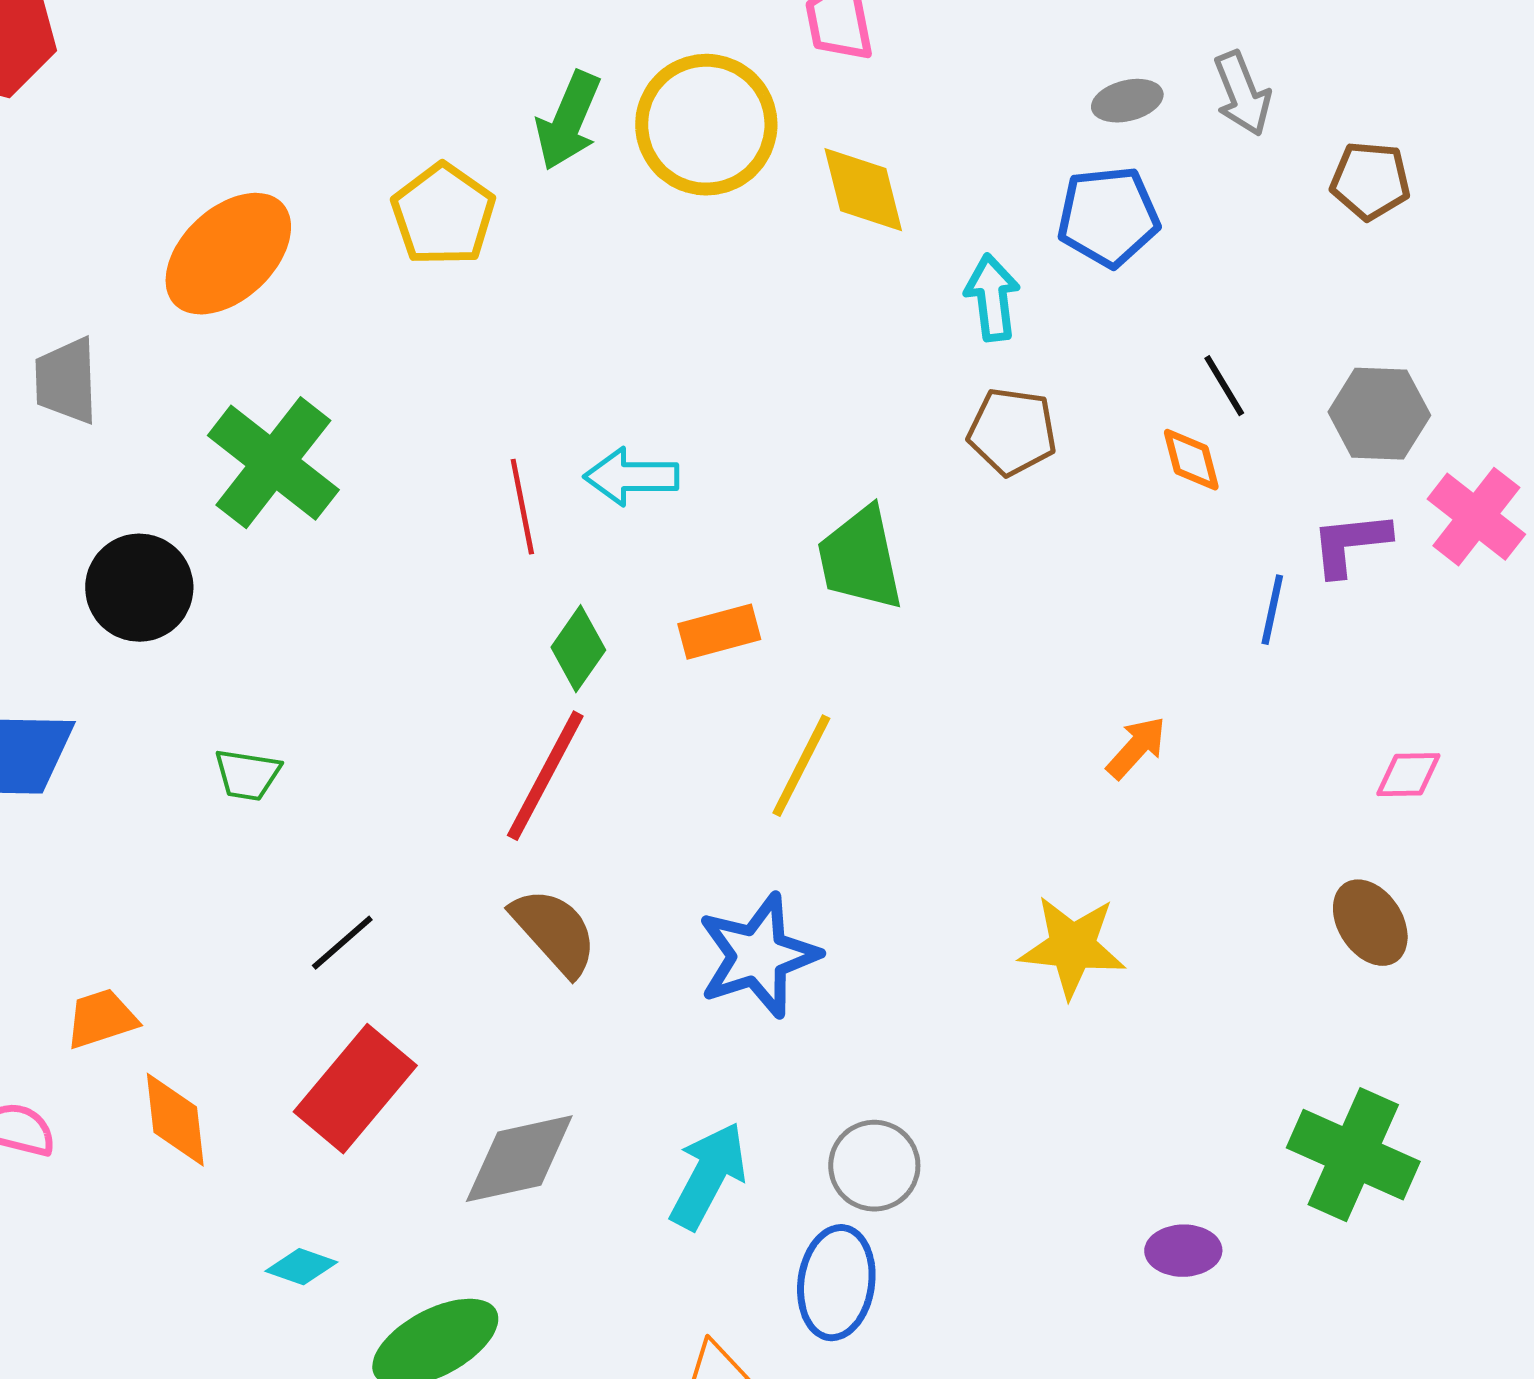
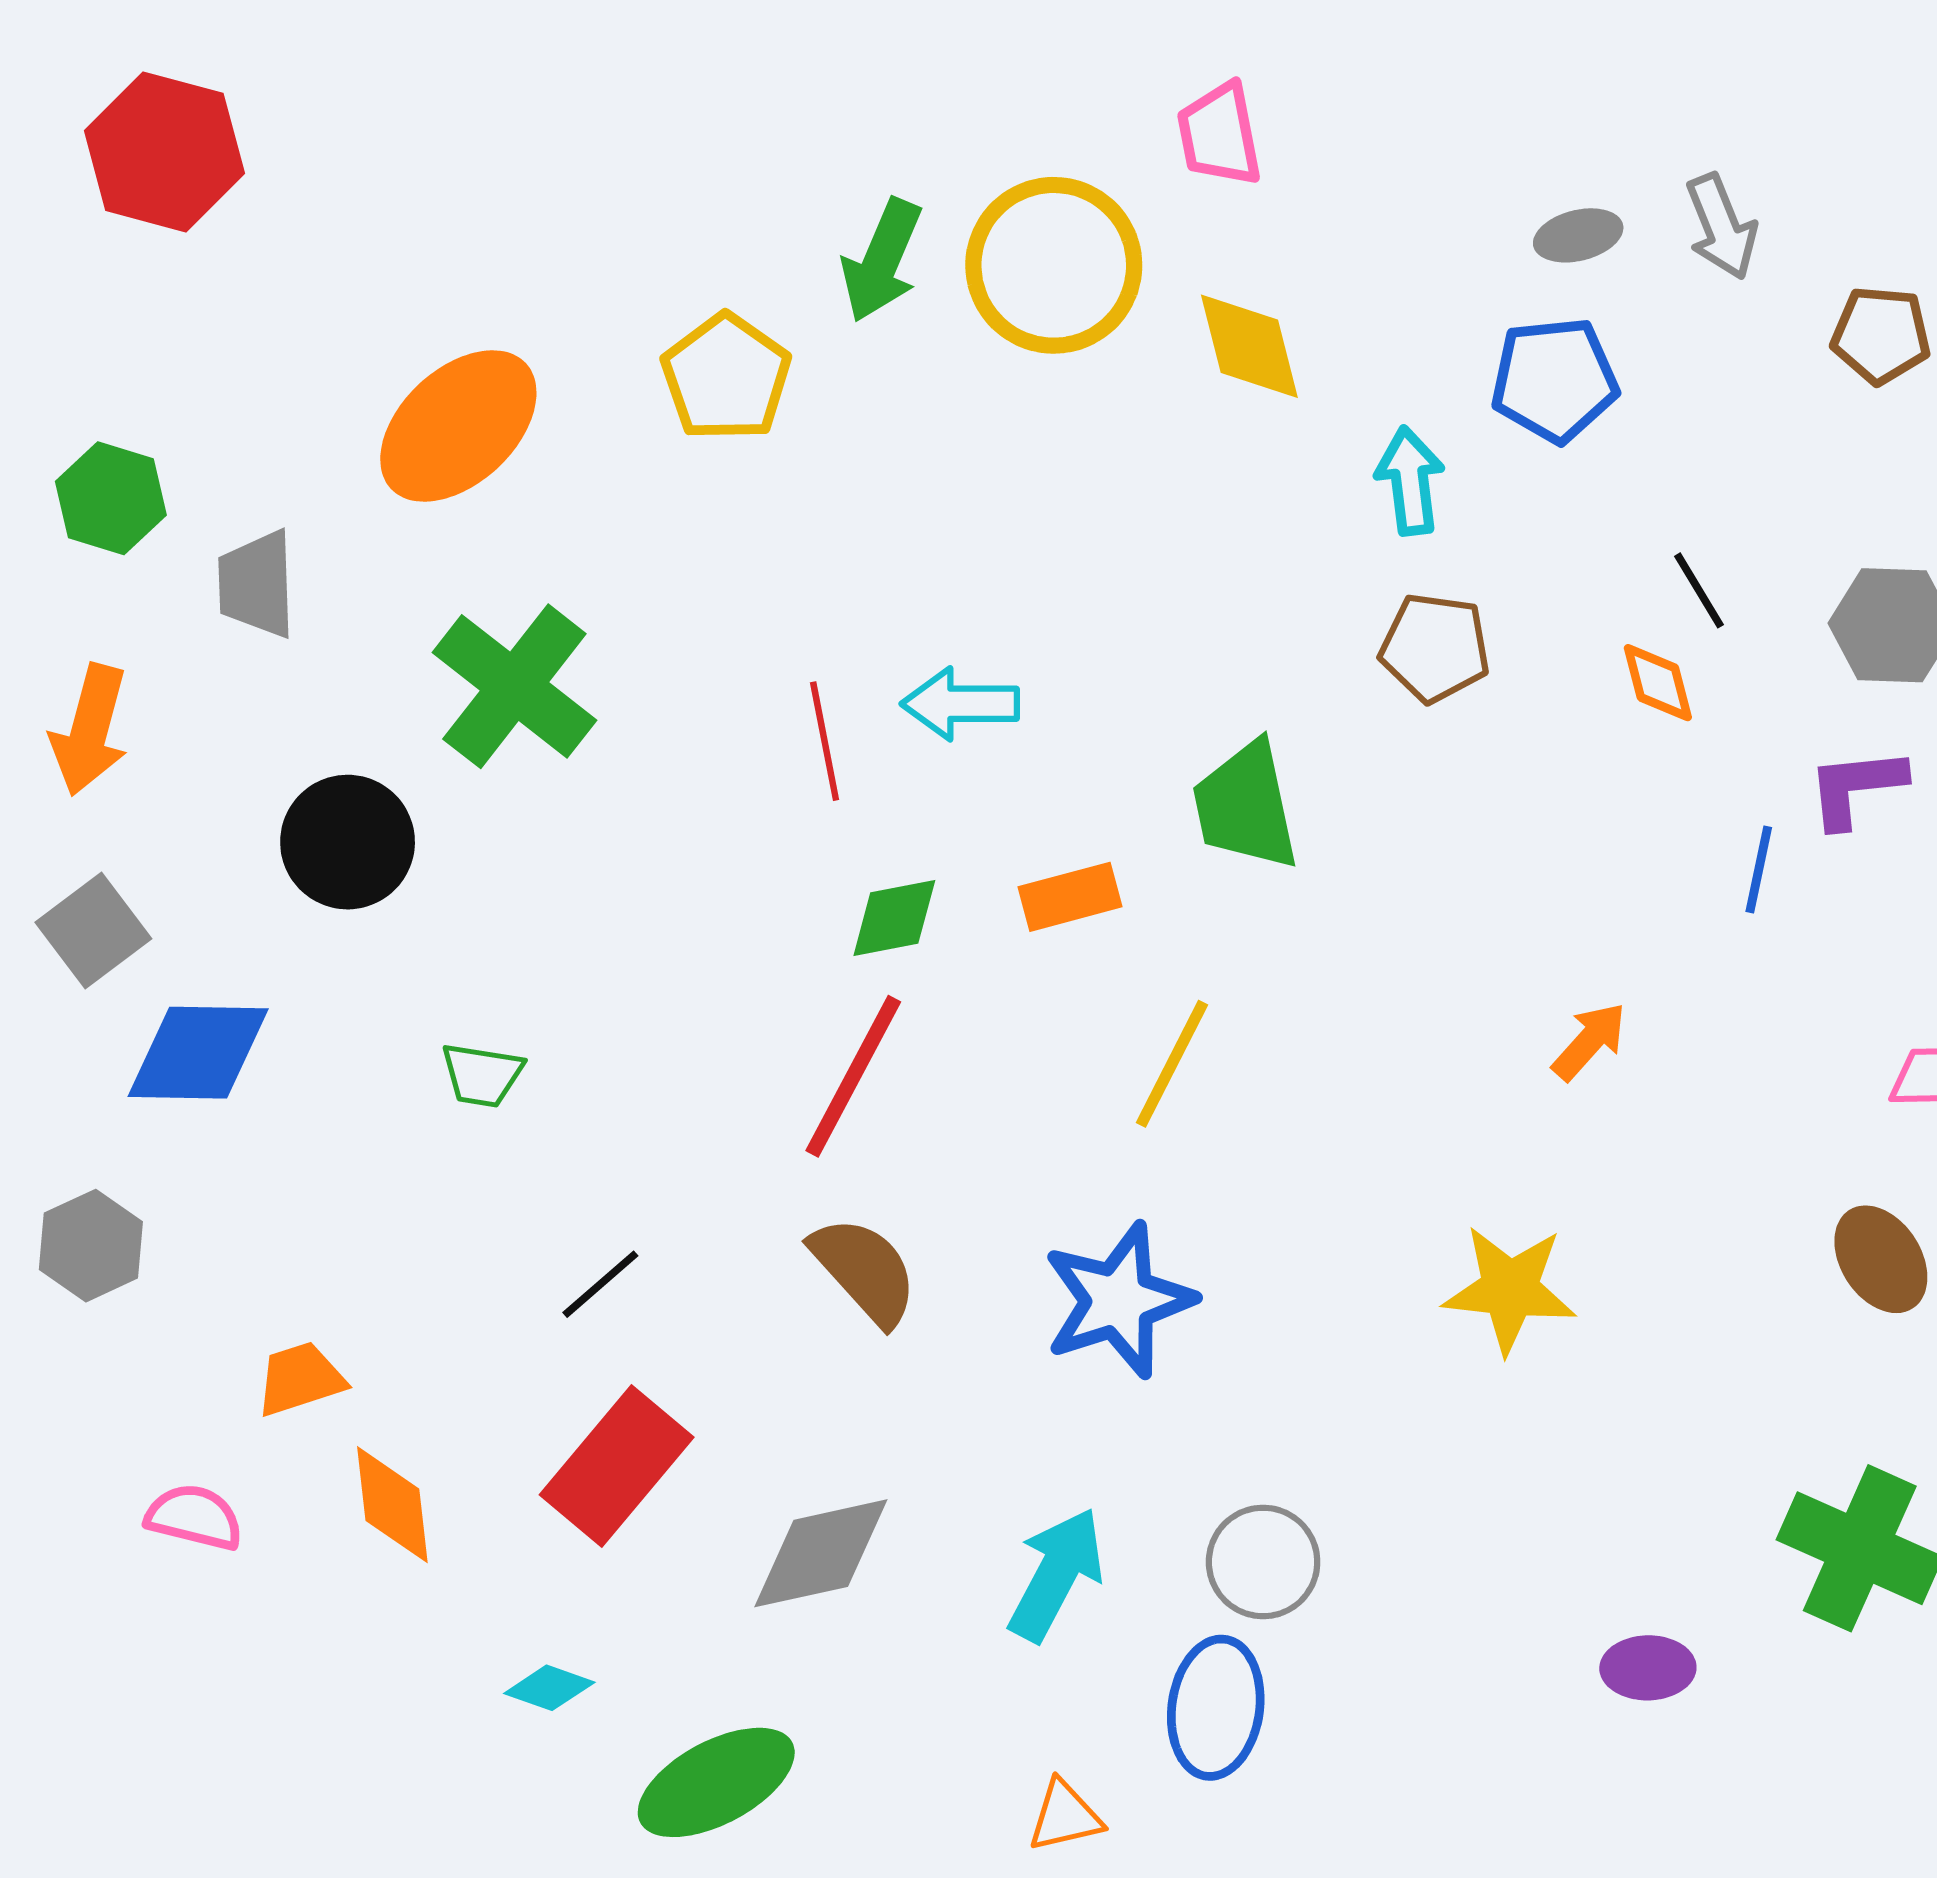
green diamond: (578, 649) -> (894, 918), turned 44

